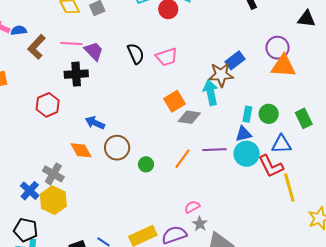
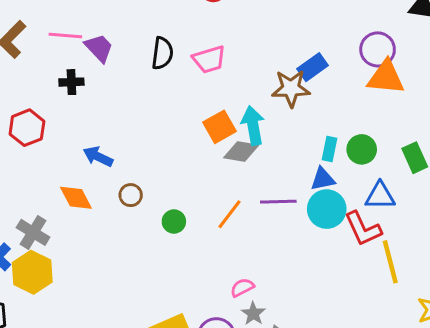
black semicircle: (136, 54) -> (162, 53), turned 30
black cross: (76, 74) -> (71, 82), size x0.7
cyan arrow: (211, 93) -> (253, 125), moved
brown circle: (117, 148) -> (131, 195), size x0.6

